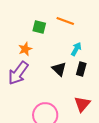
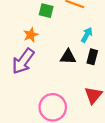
black triangle: (59, 69) -> (68, 57), turned -42

